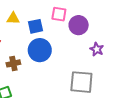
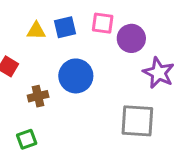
blue square: (36, 26) -> (65, 27), moved
purple star: (97, 49) -> (159, 73), size x1.5

